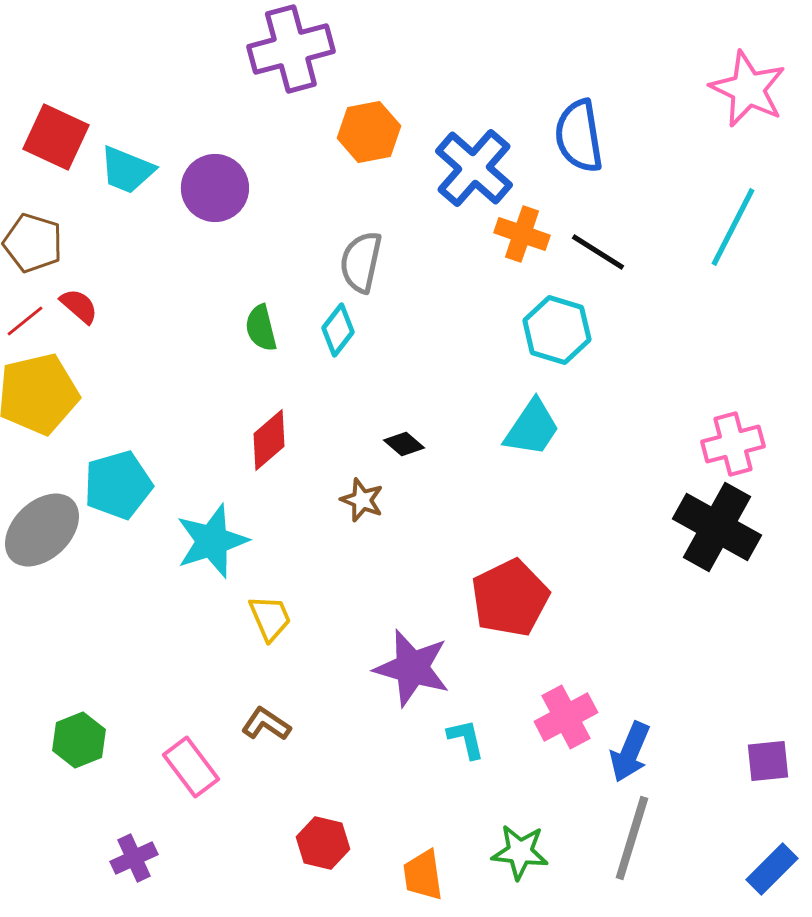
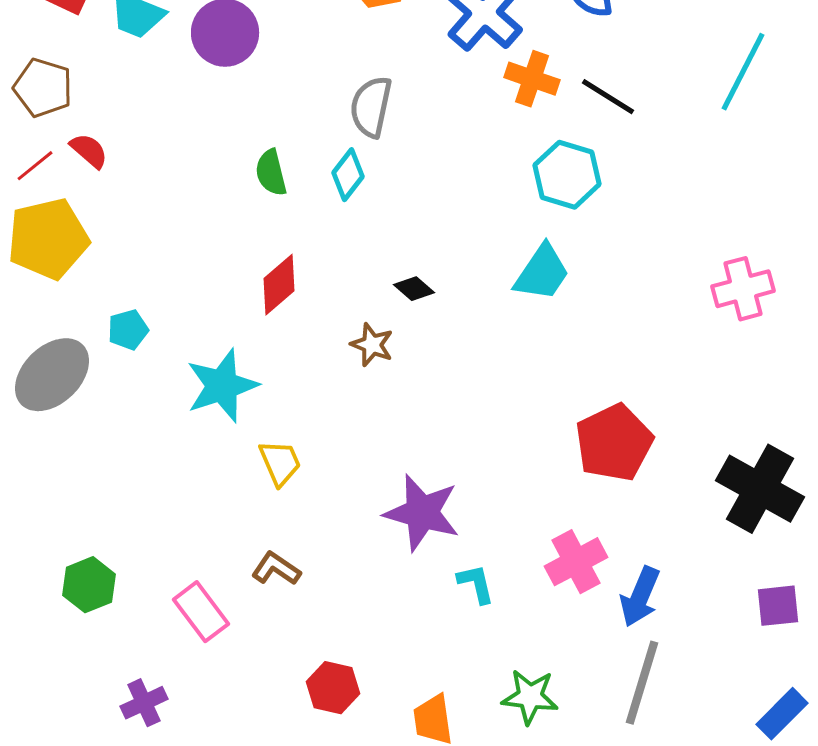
cyan pentagon: (118, 485) -> (128, 330), size x0.6
black cross: (717, 527) -> (760, 489), moved
red pentagon: (510, 598) -> (614, 443), moved

